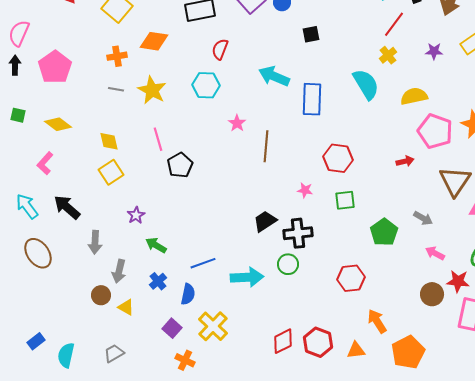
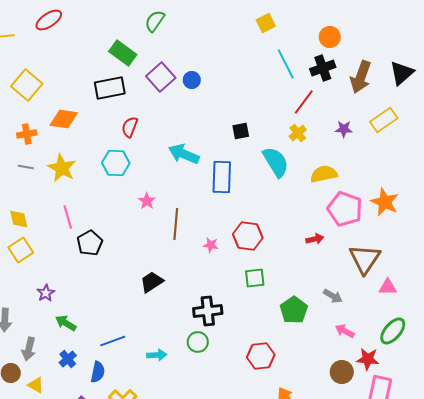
black square: (311, 34) -> (241, 131), moved
pink star: (305, 190) -> (211, 245), moved
black trapezoid: (265, 221) -> (152, 282), moved
cyan arrow: (247, 277) -> (157, 355), size x0.6

